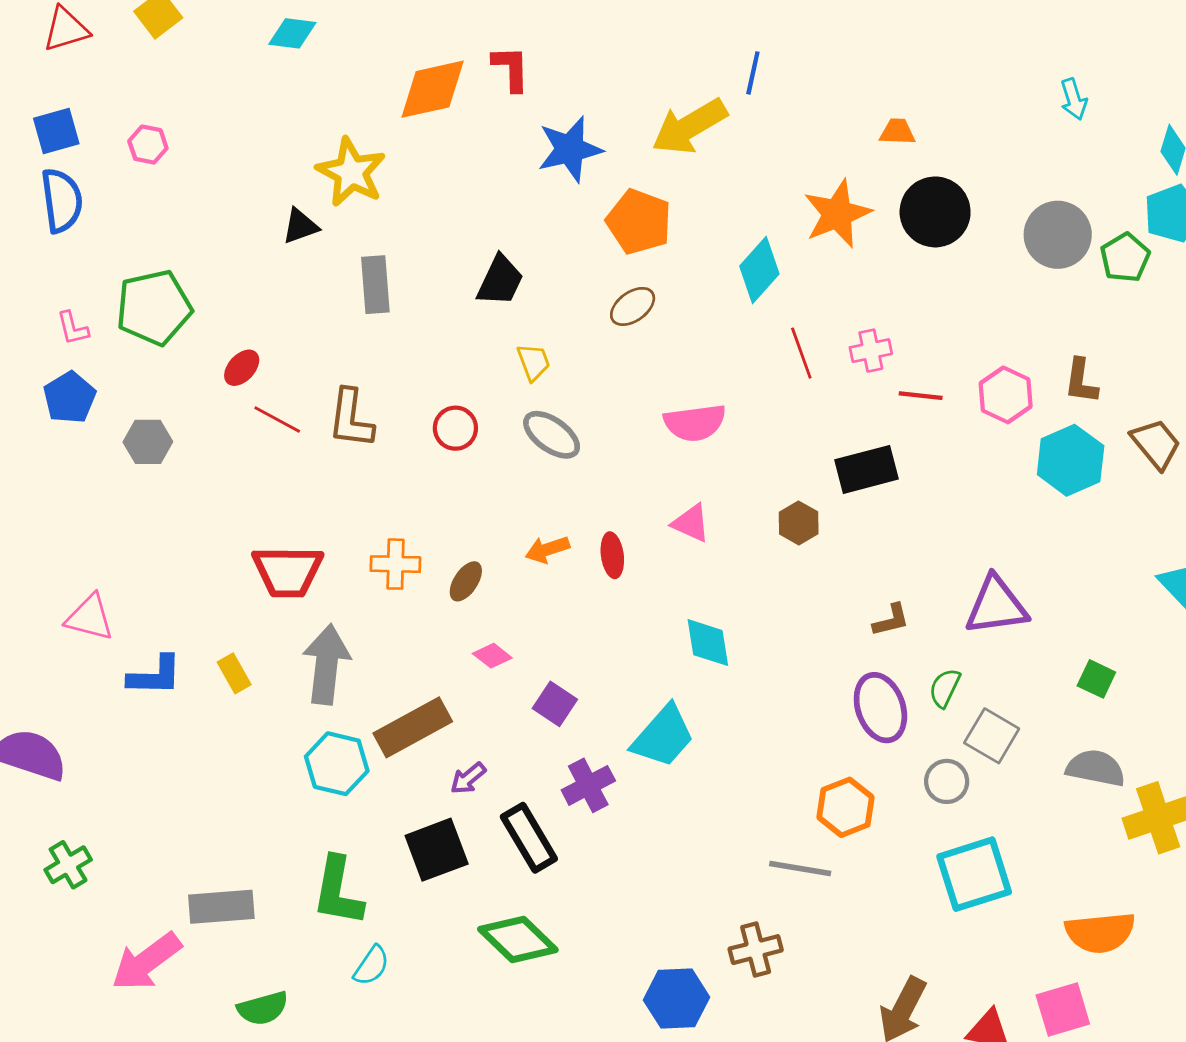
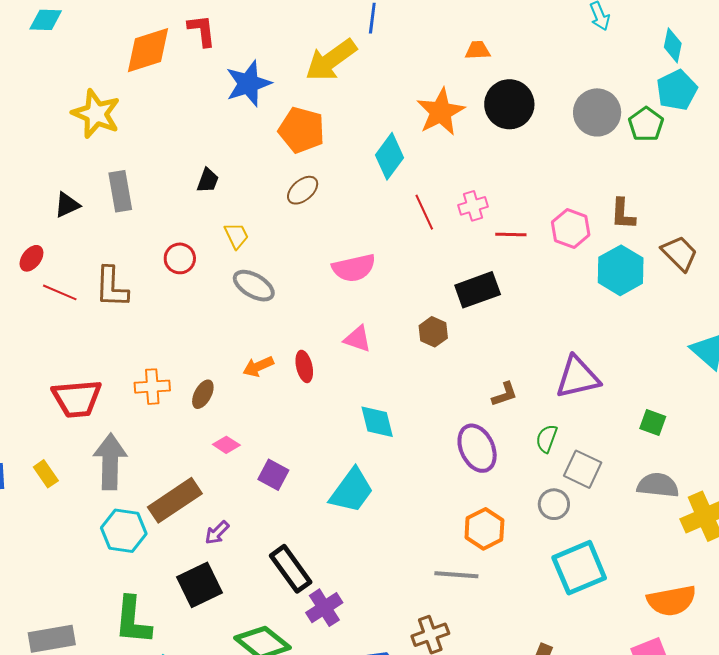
black triangle: (300, 226) -> (67, 205), moved
black trapezoid: (500, 281) -> (208, 180), size x0.7
red circle: (455, 428) -> (180, 258), moved
purple ellipse: (880, 708) -> (477, 448), moved
purple cross: (588, 785) -> (324, 608), moved
black rectangle: (529, 838) -> (291, 569), moved

